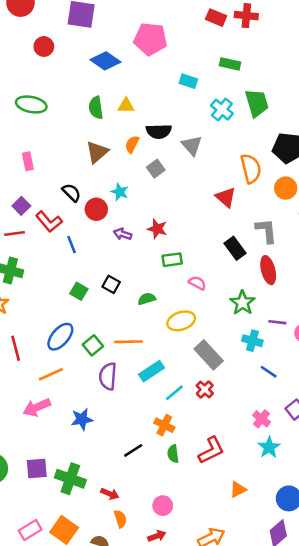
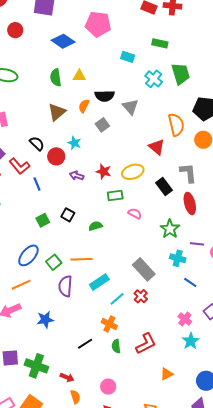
green square: (79, 291) -> (43, 220), turned 32
yellow ellipse: (181, 321) -> (133, 172), moved

